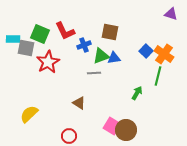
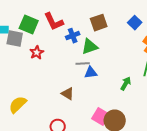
brown square: (110, 32) -> (99, 23), turned -30
blue square: (146, 51) -> (135, 23), moved
blue triangle: (114, 58) -> (91, 73), moved
red star: (48, 62) -> (37, 53), size x0.6

